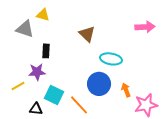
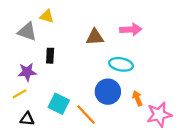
pink arrow: (145, 27) -> (131, 29), moved
brown triangle: (87, 34) -> (95, 37), turned -48
purple star: (37, 72) -> (27, 72), moved
black triangle: (36, 109) -> (27, 119), moved

